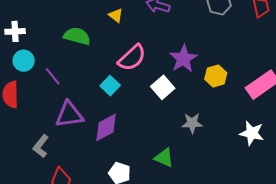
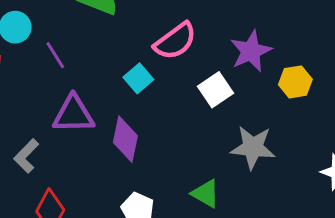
gray star: (192, 123) -> (253, 147), size x1.4
purple diamond: (106, 127) -> (125, 139), turned -56

